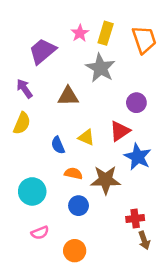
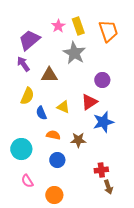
yellow rectangle: (106, 33) -> (78, 26), turned -36
purple arrow: (24, 89) -> (23, 64), moved
yellow semicircle: (22, 123) -> (27, 96), moved
blue star: (138, 157) -> (103, 122), turned 30
brown star: (106, 180) -> (78, 140), size x0.7
pink semicircle: (40, 233) -> (27, 181), turned 80

